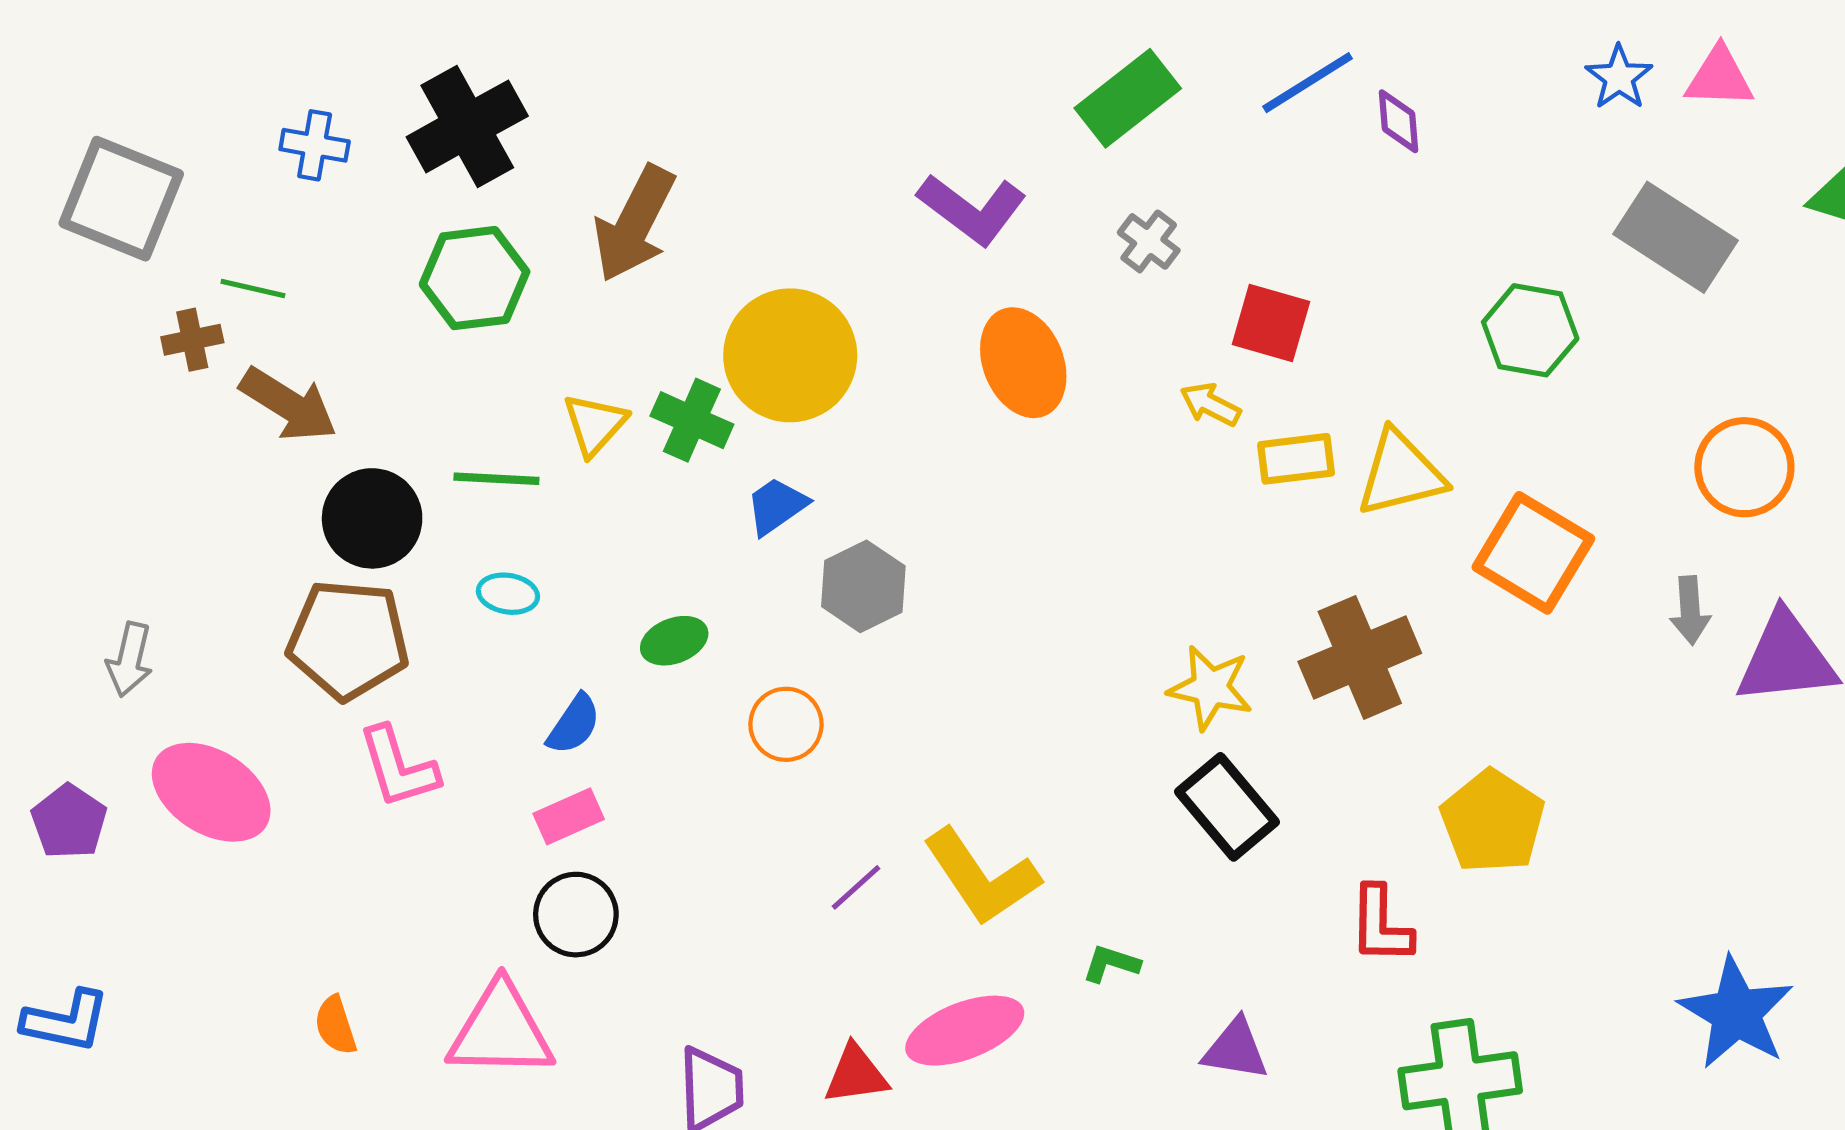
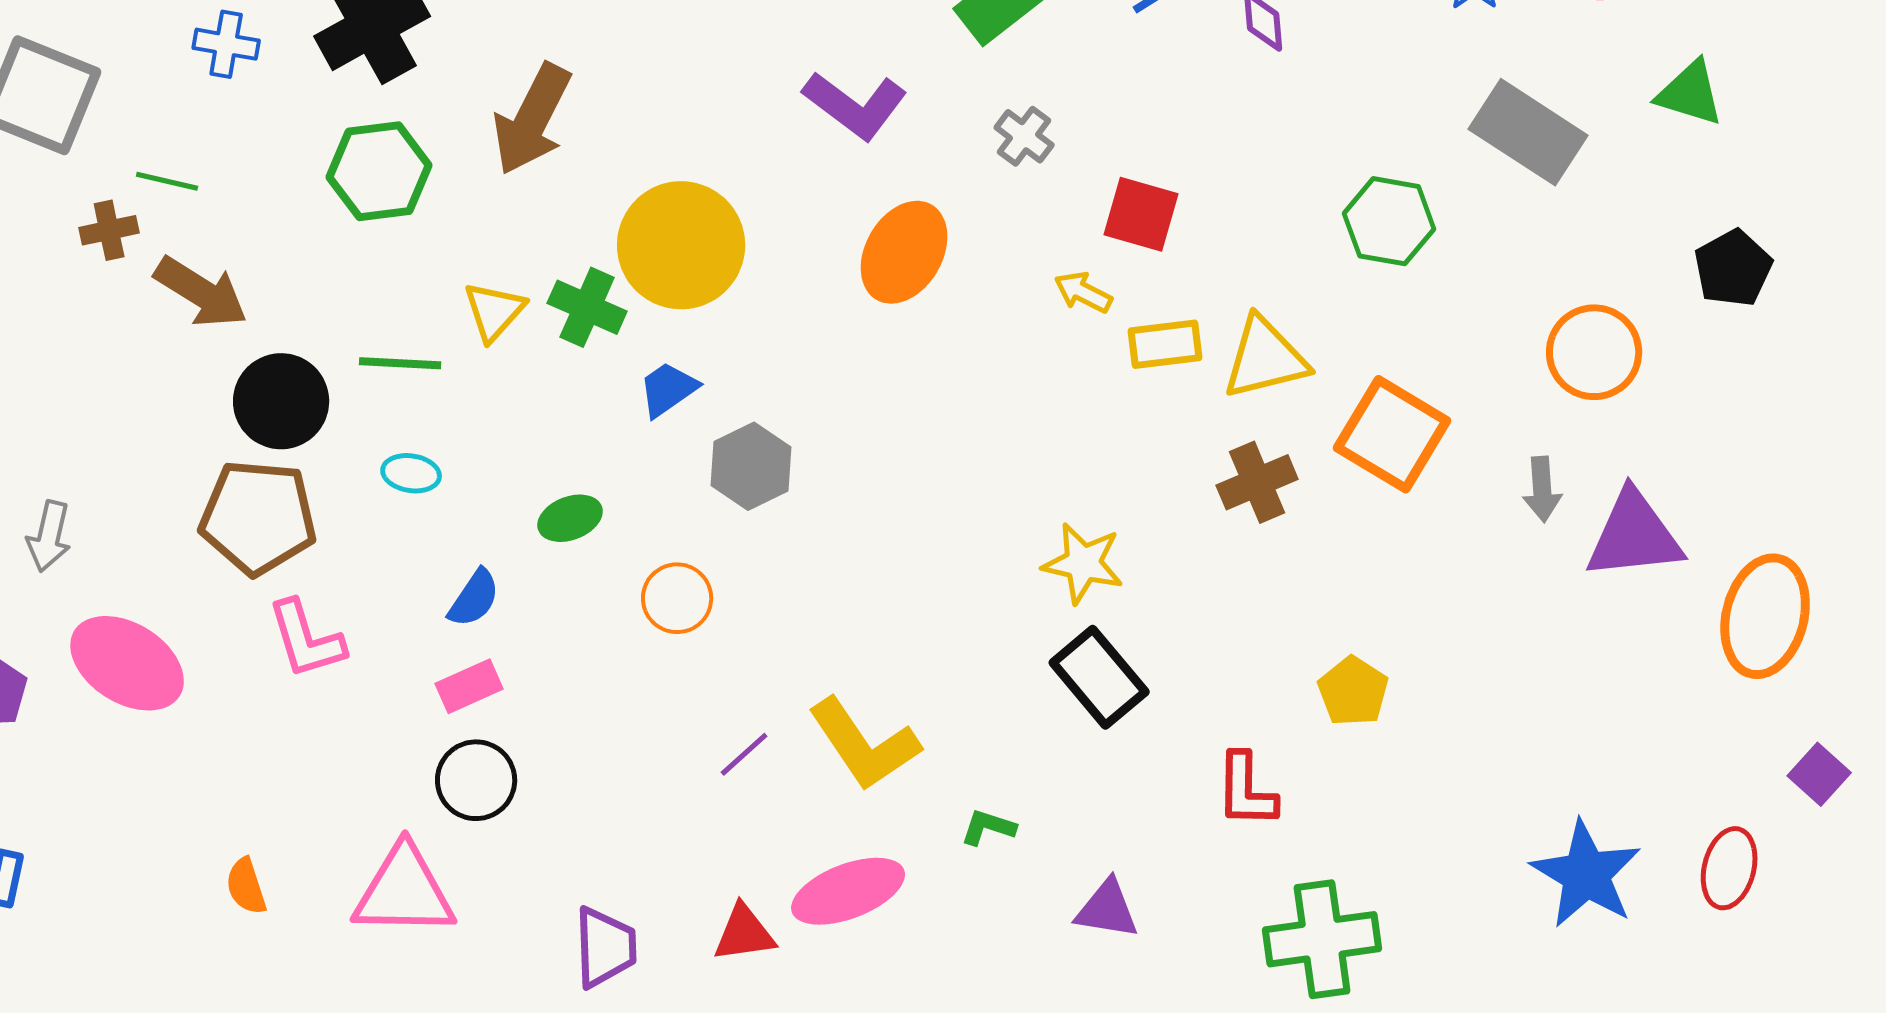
orange ellipse: (1023, 363) -> (904, 252), turned 52
brown cross: (1360, 657) -> (1257, 482), moved, size x0.7
yellow pentagon: (1493, 822) -> (1353, 691), size x0.7

